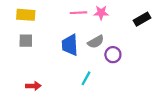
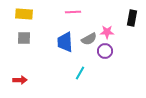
pink star: (101, 13) -> (107, 32), moved
black rectangle: (142, 19) -> (132, 18), turned -49
red arrow: (33, 86) -> (20, 80), moved

